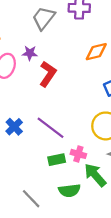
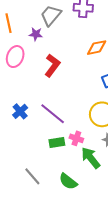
purple star: (30, 53) -> (36, 34), moved
green semicircle: (69, 190) -> (68, 181), moved, turned 42

